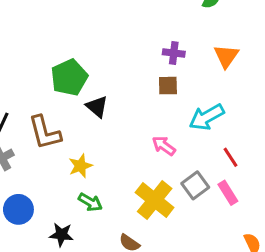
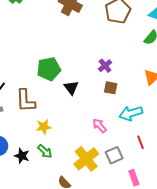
purple cross: (174, 53) -> (105, 66), moved, turned 32
black triangle: (97, 107) -> (71, 88), moved
pink rectangle: (228, 193) -> (134, 178), moved
black star: (61, 235) -> (22, 156), moved

